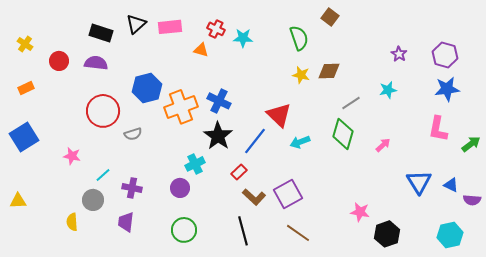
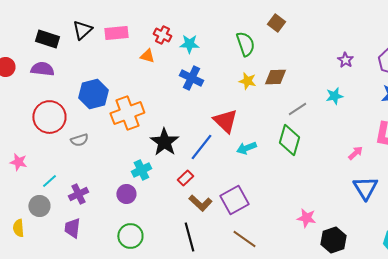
blue cross: (219, 101) -> (191, 78), moved
pink arrow: (383, 145) -> (355, 153), moved
purple cross: (132, 188) -> (78, 194), turned -36

